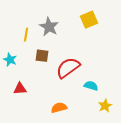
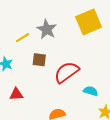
yellow square: (89, 20) -> (89, 22), size x1.4
yellow line: (26, 35) -> (23, 38), turned 48

